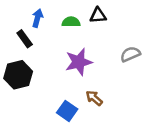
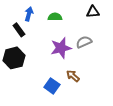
black triangle: (98, 15) -> (93, 12), moved
gray semicircle: (130, 54) -> (84, 42), moved

